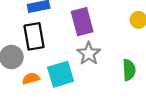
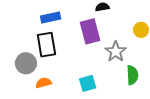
gray star: (89, 53) -> (116, 52), moved
cyan square: (61, 74) -> (88, 83), moved, size x0.7

